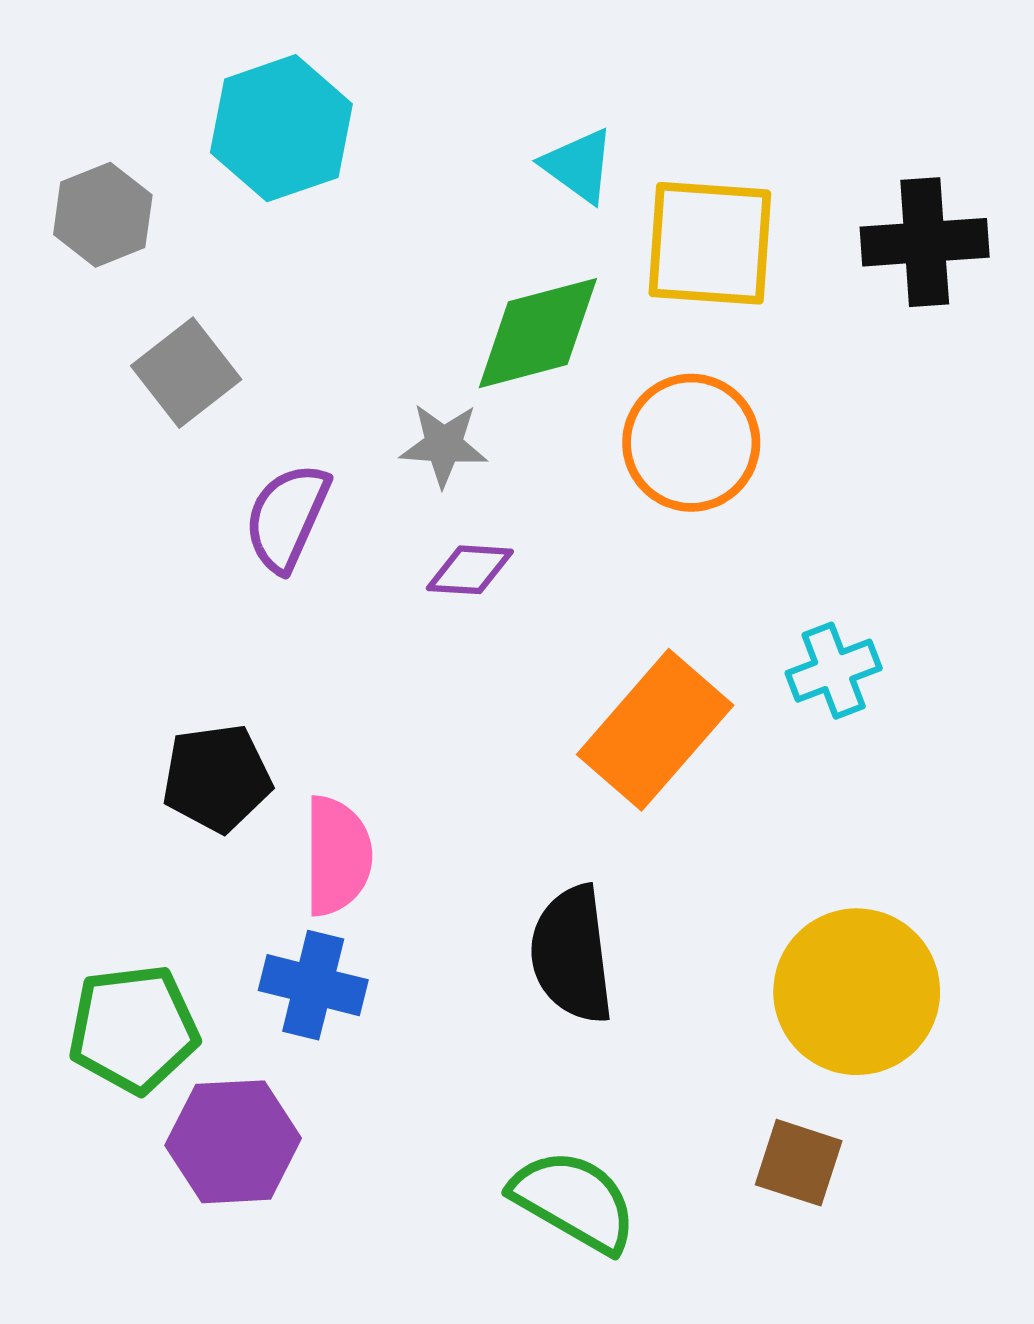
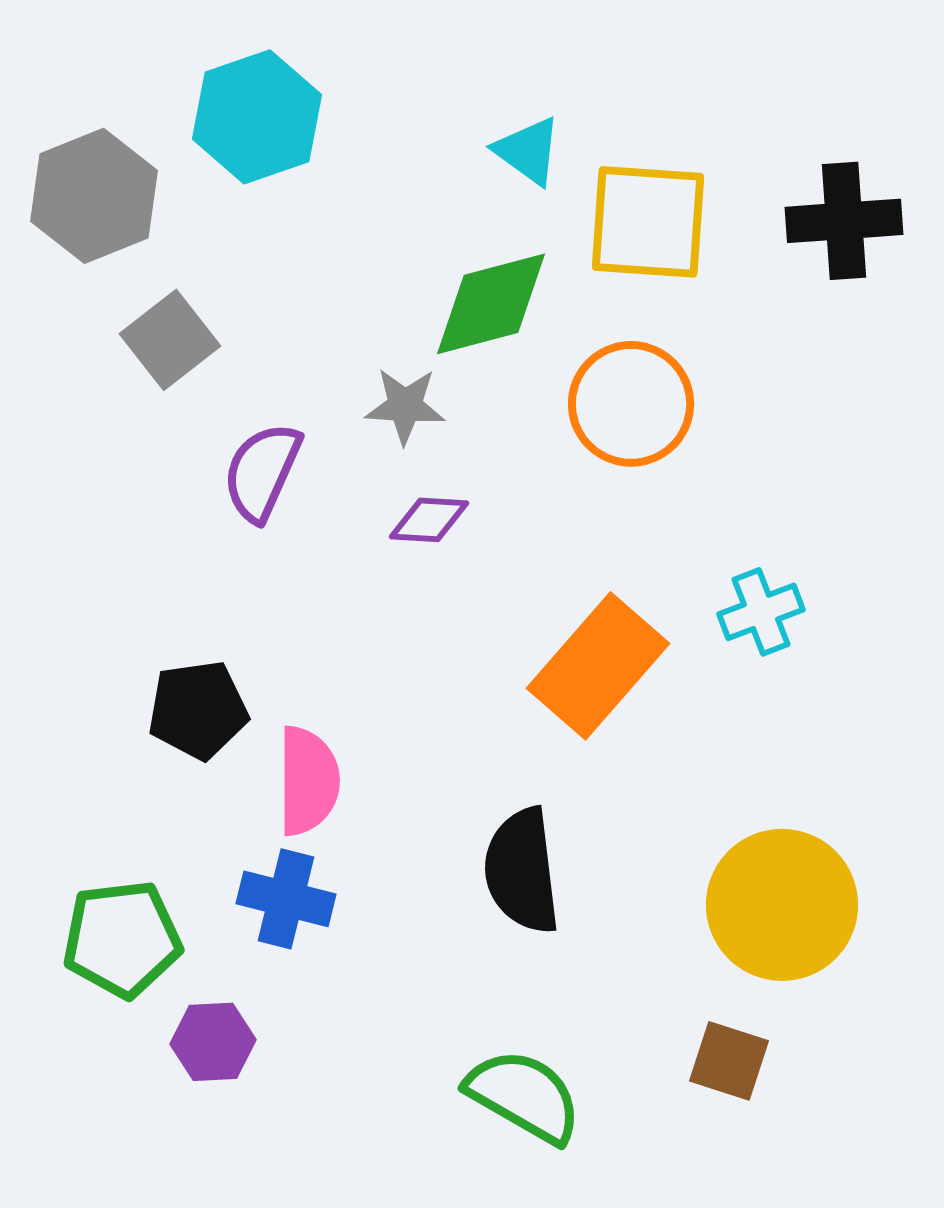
gray hexagon: (103, 215) -> (94, 196), size x1.4
purple hexagon: (233, 1142) -> (213, 1042), size x0.7

